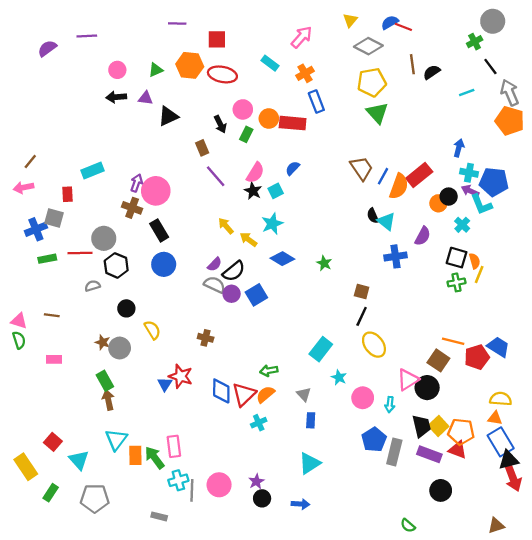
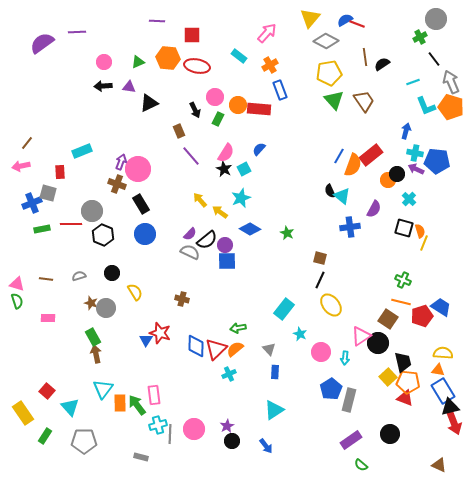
yellow triangle: (350, 20) -> (310, 18), size x1.5
purple semicircle: (47, 48) -> (42, 43), size x1.4
brown trapezoid: (362, 168) -> (364, 101), moved
cyan L-shape: (481, 204) -> (426, 106), moved
green cross: (457, 282) -> (403, 280), moved, turned 35
gray semicircle: (92, 286) -> (79, 276), moved
purple circle: (232, 294) -> (225, 245), moved
blue square: (256, 295) -> (227, 261), turned 30
black trapezoid: (421, 426) -> (403, 362), moved
purple rectangle: (429, 454) -> (351, 440), moved, turned -55
blue arrow: (300, 504) -> (266, 446), turned 49
brown triangle: (496, 526) -> (439, 465), turned 42

